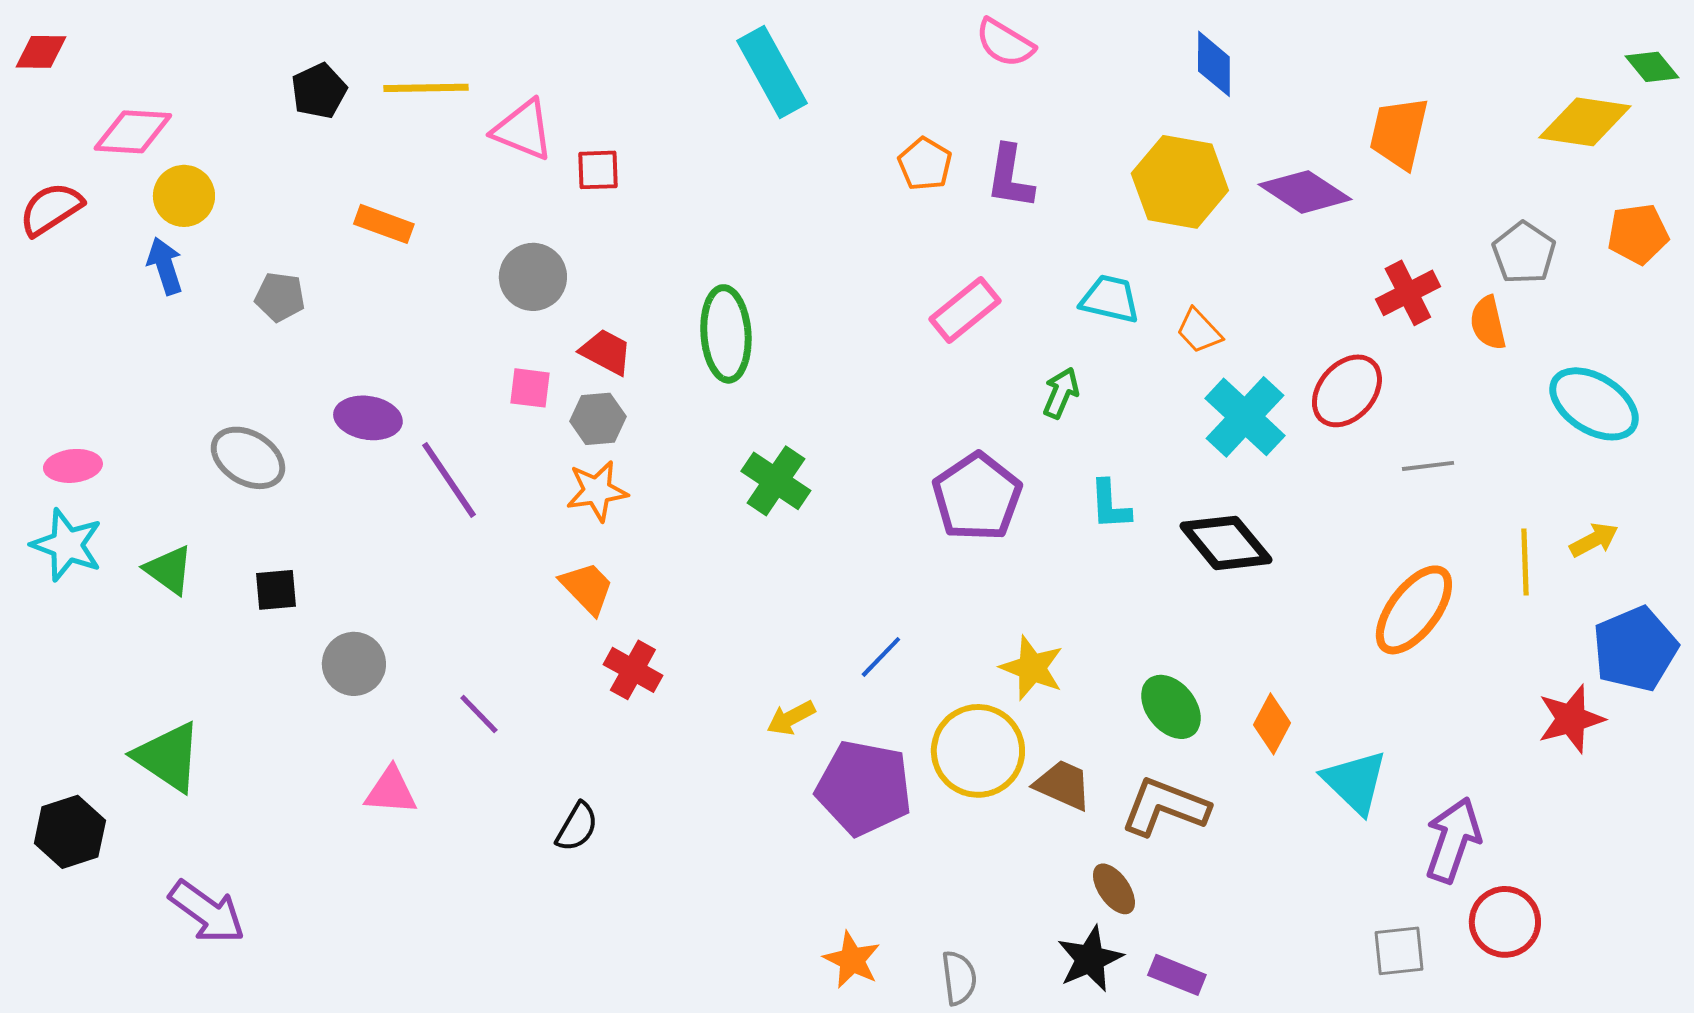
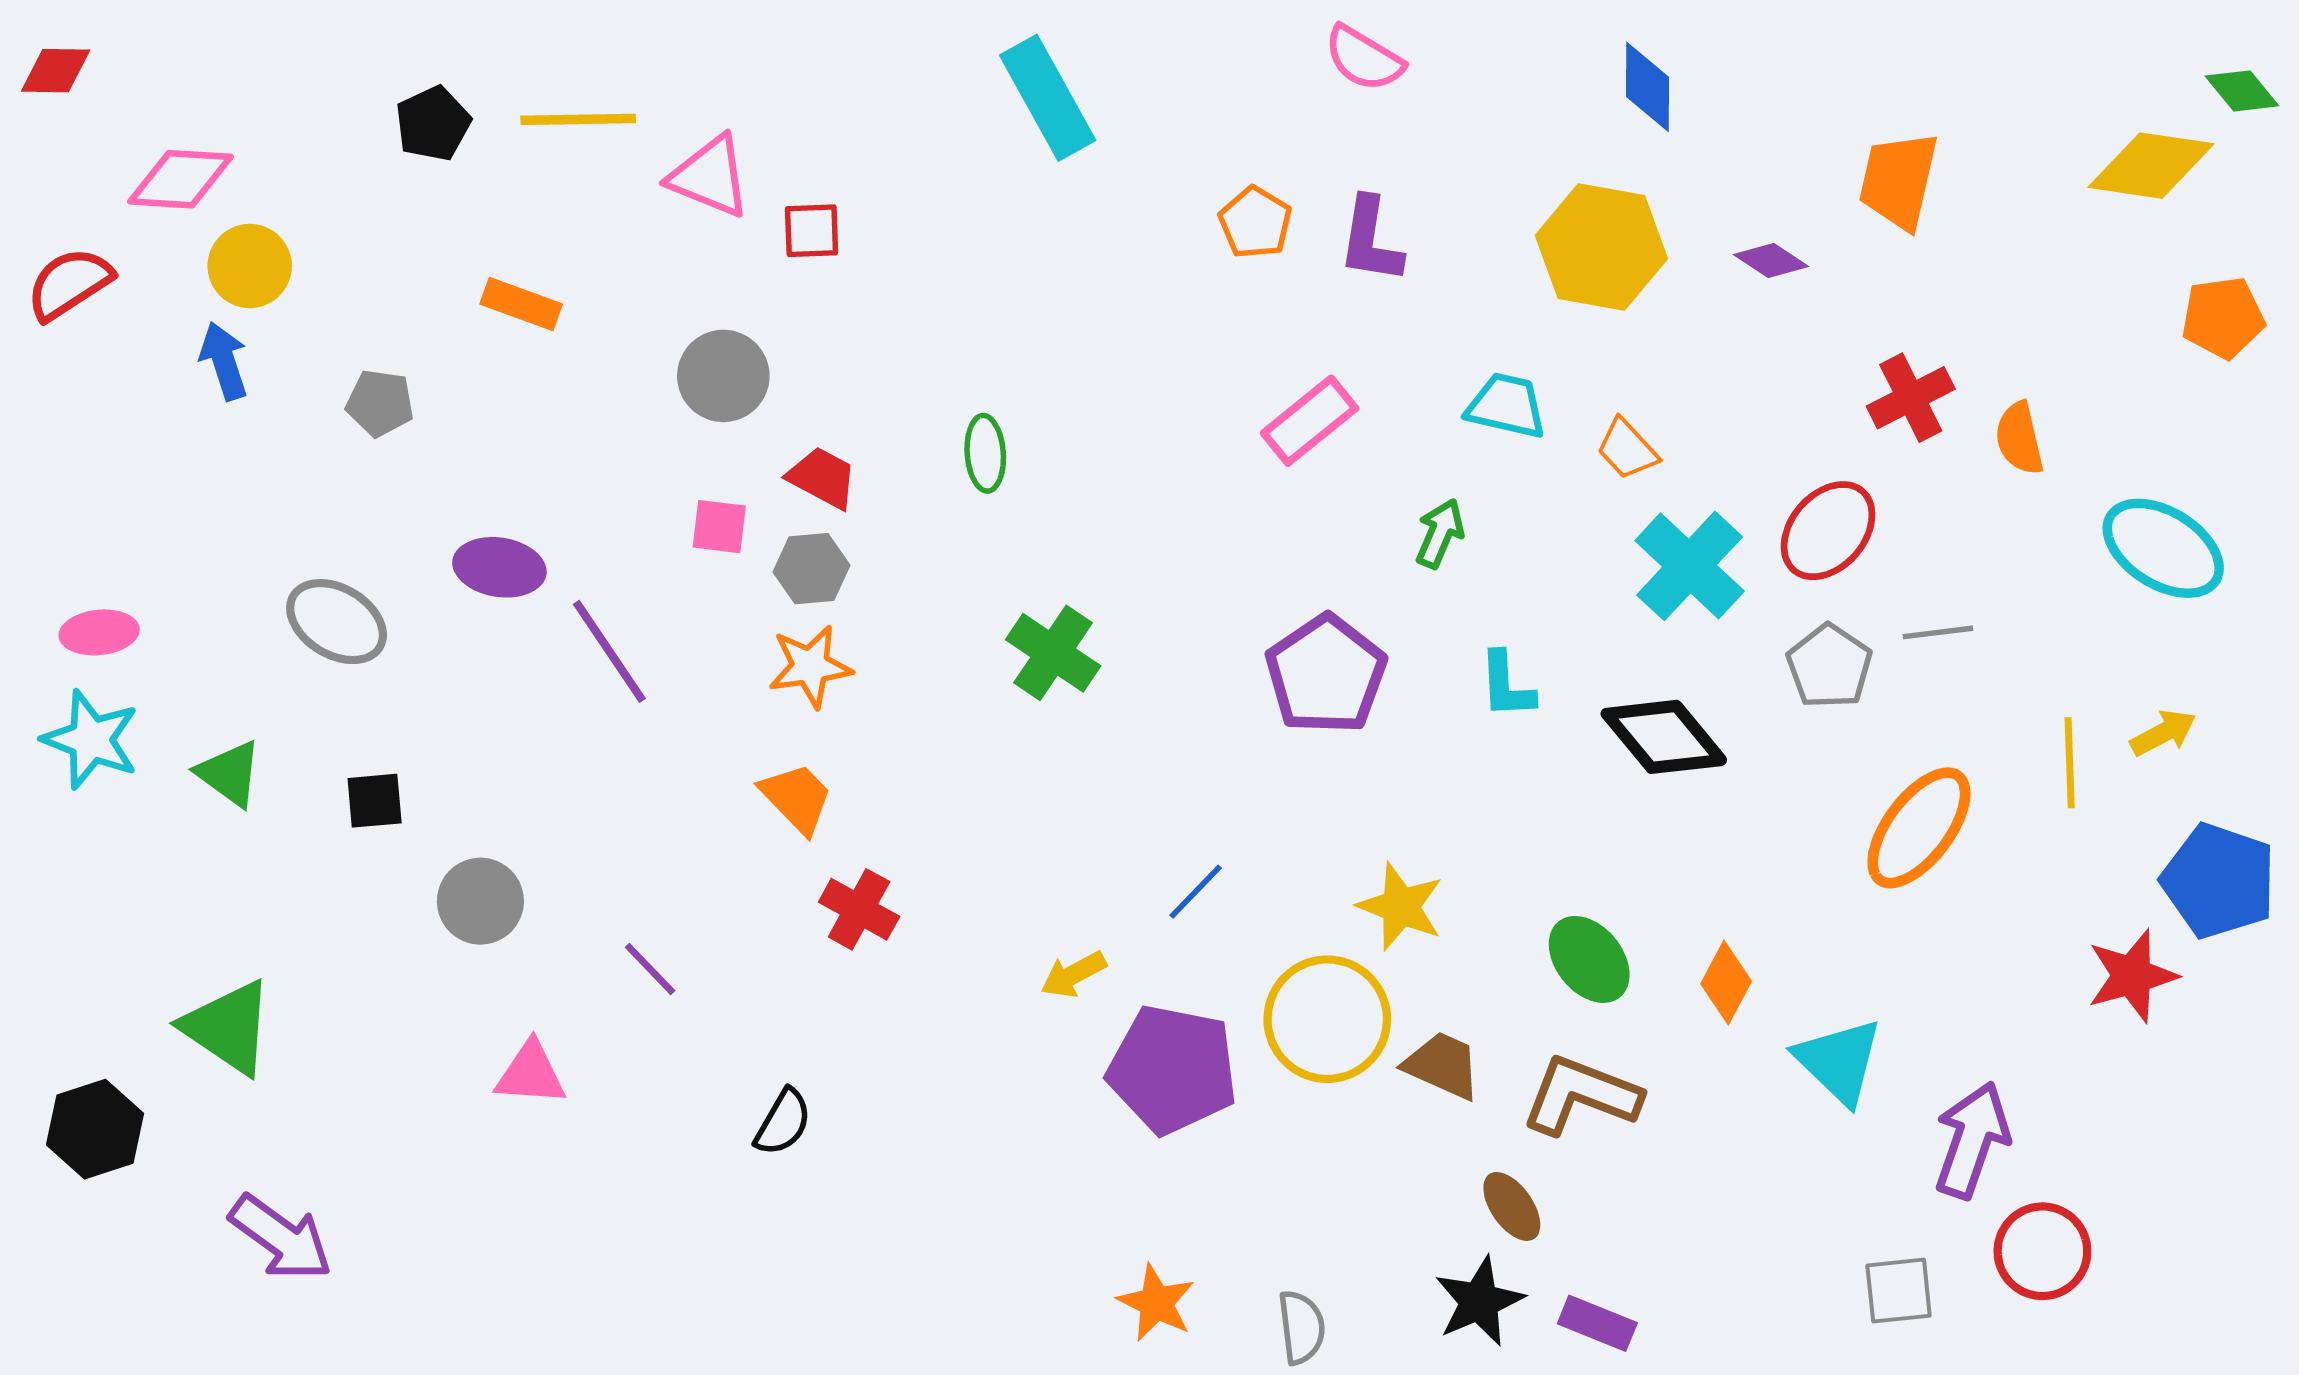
purple diamond: (1305, 192) -> (1771, 261), size x0.6
gray pentagon: (1524, 253) -> (1829, 666), moved
green ellipse: (726, 334) -> (985, 453), size x0.6
blue pentagon: (1635, 649) -> (2219, 881), turned -30

